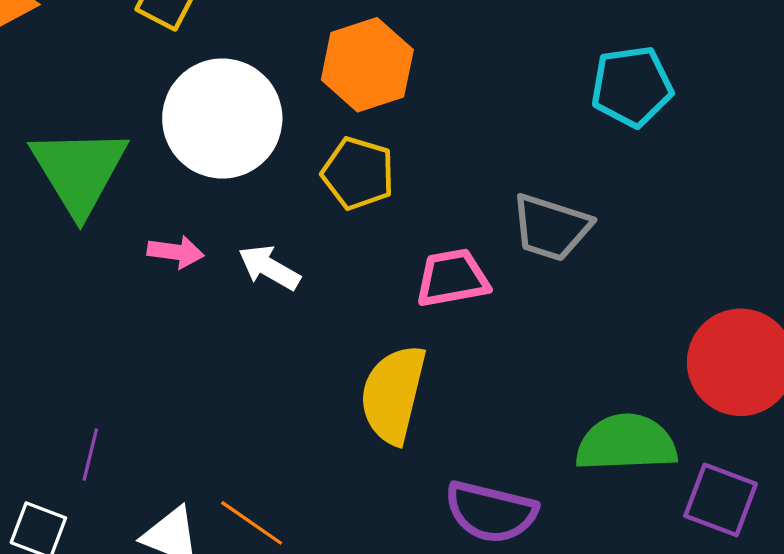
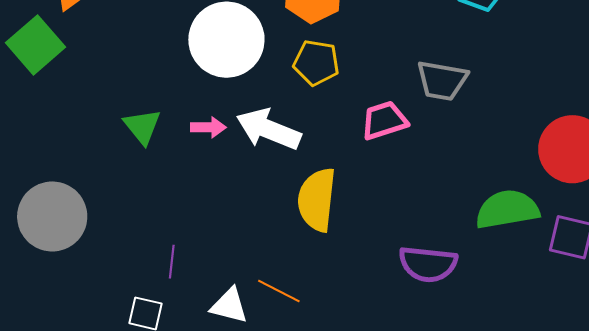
green triangle: (79, 171) -> (142, 126), moved, size x0.6
white arrow: (269, 268) -> (268, 129), size x1.6
yellow semicircle: (393, 394) -> (317, 200), moved

